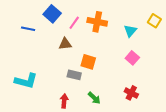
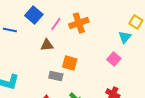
orange cross: (97, 22) -> (79, 23), turned -30
cyan triangle: (130, 31) -> (125, 37), moved

